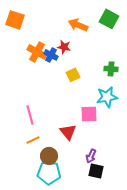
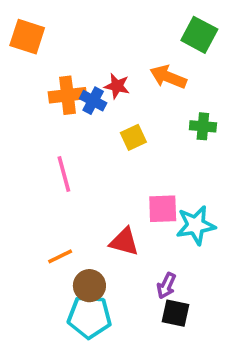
orange arrow: (78, 25) -> (168, 77), moved
orange cross: (37, 52) -> (67, 95), turned -36
cyan star: (107, 97) -> (196, 225), moved
pink line: (30, 115) -> (64, 174), moved
red triangle: (68, 132) -> (124, 242), turned -36

